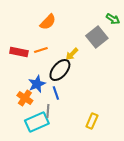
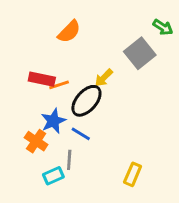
orange line: (41, 50) -> (59, 85), moved
red rectangle: (19, 52) -> (42, 79), moved
blue line: (56, 93) -> (81, 134), turned -40
cyan rectangle: (37, 122) -> (53, 176), size x0.6

